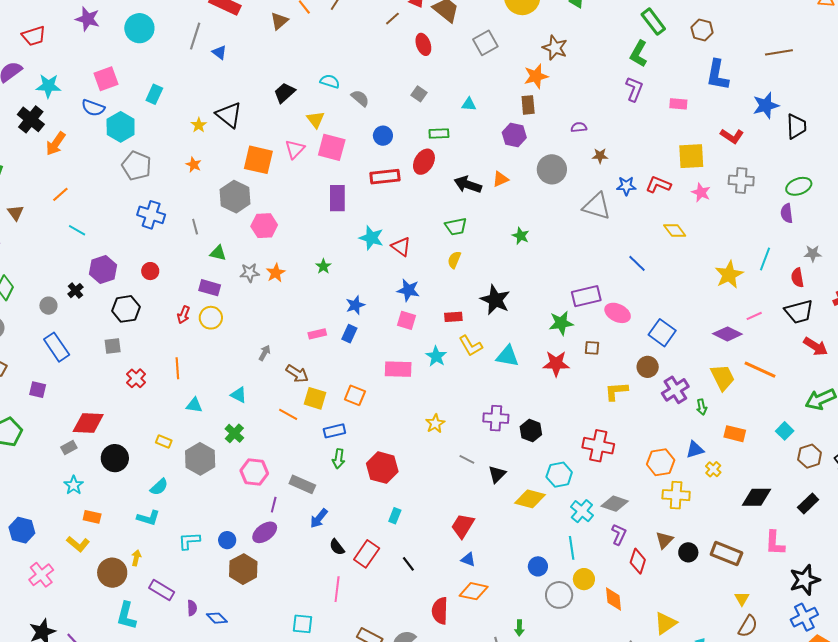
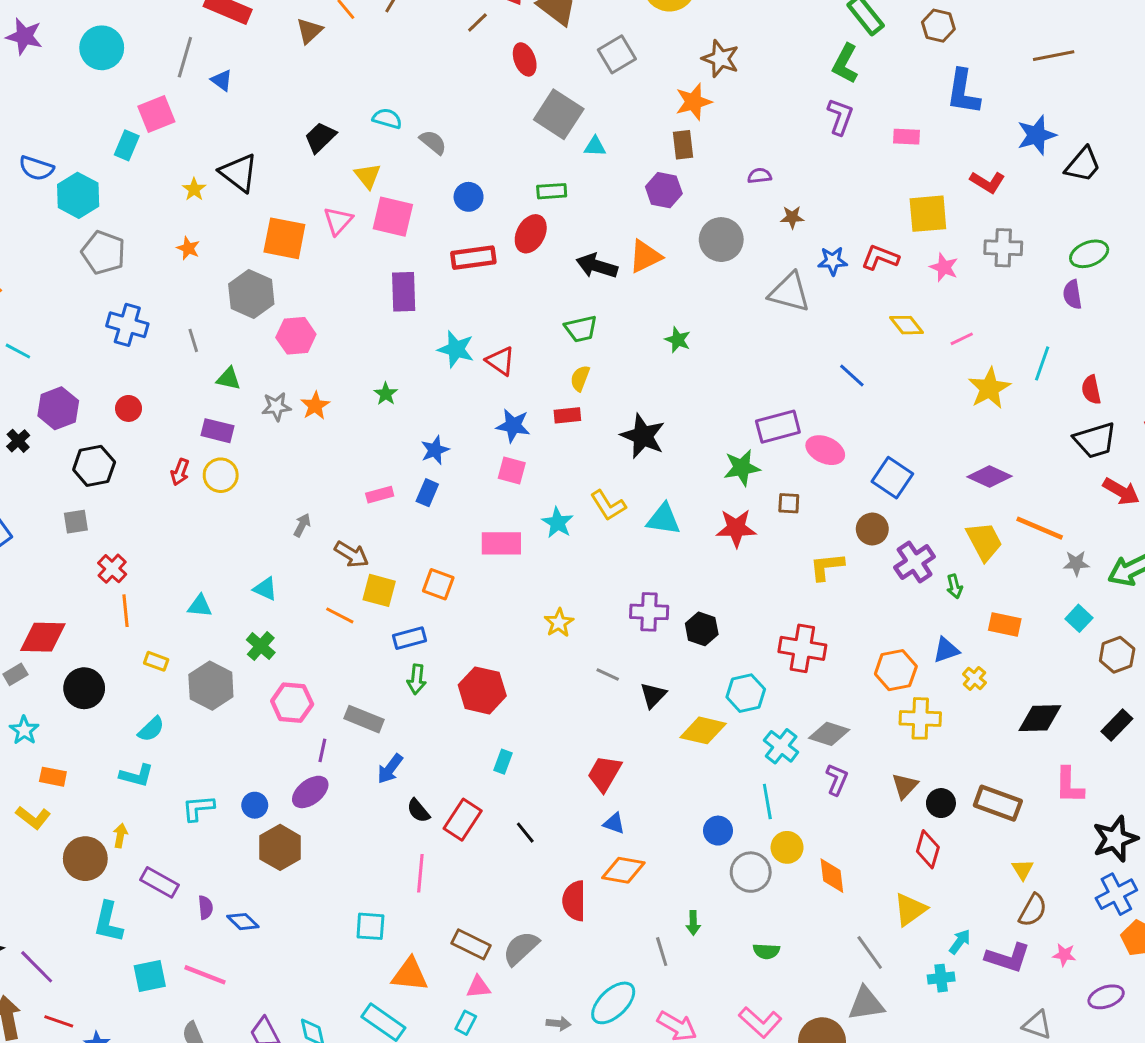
pink square: (106, 79) -> (156, 114), moved
gray square: (419, 94) -> (559, 114), moved, size x2.0
black trapezoid: (796, 126) -> (1083, 165), turned 44
orange triangle: (500, 179) -> (645, 256), size x1.4
gray star: (813, 253) -> (1076, 563), moved
pink line: (754, 316) -> (962, 339), moved
red rectangle: (453, 317) -> (567, 415), moved
orange line: (177, 368) -> (125, 611), moved
red diamond: (638, 561) -> (928, 849), moved

